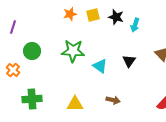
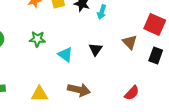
green star: (73, 51) -> (37, 39), size x0.7
brown arrow: (113, 100) -> (79, 90), size x1.5

